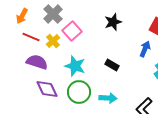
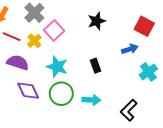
blue arrow: (145, 49) -> (130, 49), turned 49
black rectangle: (112, 65) -> (96, 66), turned 40

